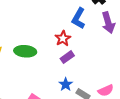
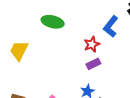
green ellipse: (25, 51) -> (53, 22), moved

